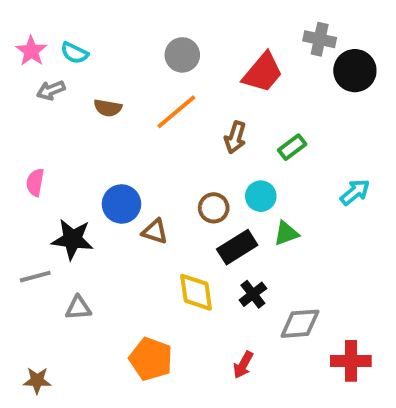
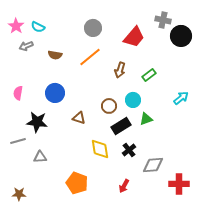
blue circle: (122, 204) -> (55, 93), moved

